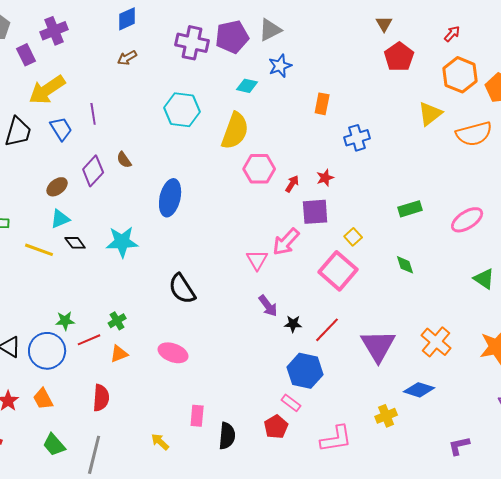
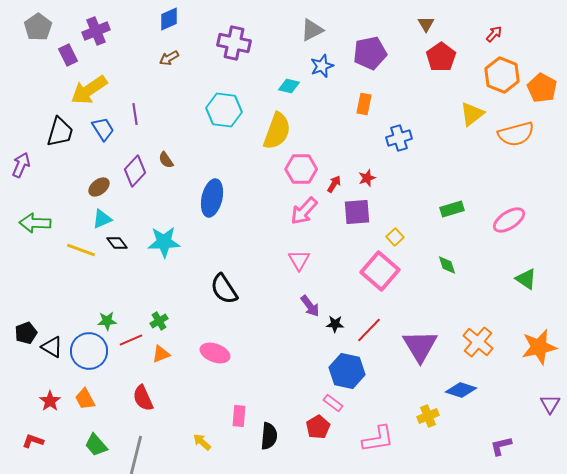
purple pentagon: (232, 37) -> (370, 53), moved
pink arrow: (286, 242) -> (304, 211), moved
red semicircle: (101, 398) -> (143, 398), turned 152

